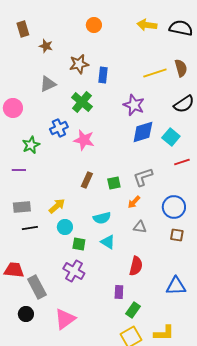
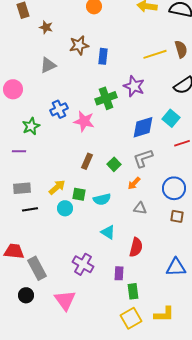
green cross: (82, 102) -> (106, 98), moved, turned 30
blue diamond: (143, 132) -> (143, 127), moved
green square: (114, 183) -> (114, 164), turned -32
cyan triangle: (108, 242) -> (108, 232), moved
green square: (79, 244) -> (79, 194), moved
purple cross: (74, 271) -> (83, 264), moved
green rectangle: (133, 310) -> (133, 291), turned -42
pink triangle: (65, 319) -> (65, 300), turned -30

